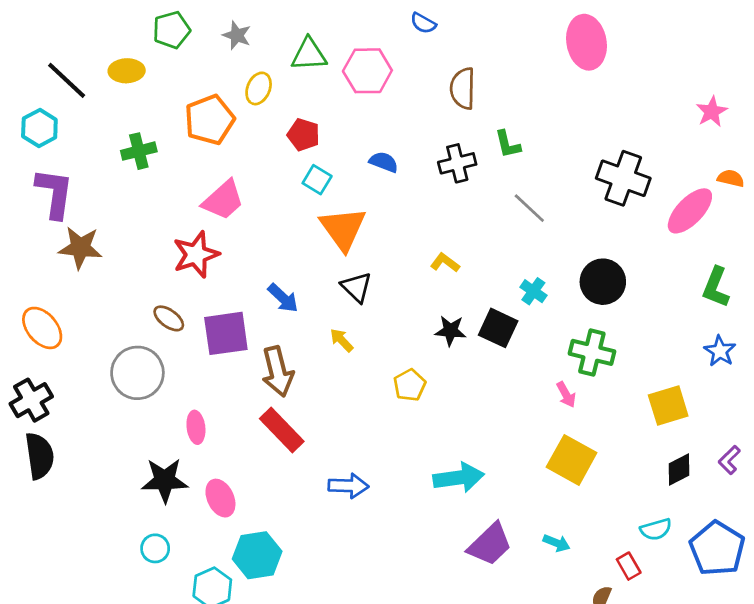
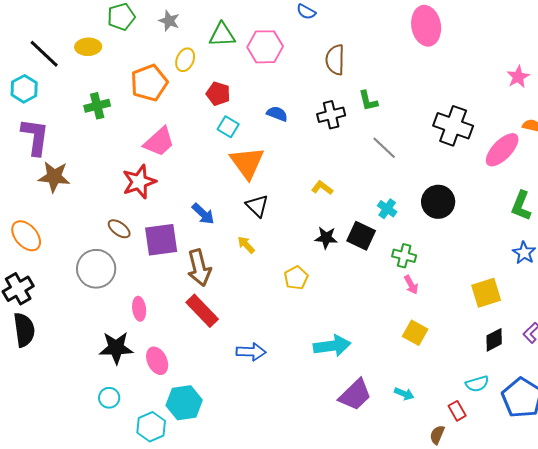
green cross: (592, 352) -> (404, 256), moved, size x0.7
yellow square: (572, 460) -> (415, 333), size x0.7

